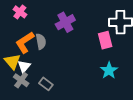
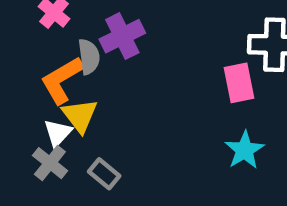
purple cross: (65, 22) -> (122, 36), moved
gray semicircle: (41, 42) -> (89, 57), moved
yellow triangle: (12, 62) -> (80, 115), moved

